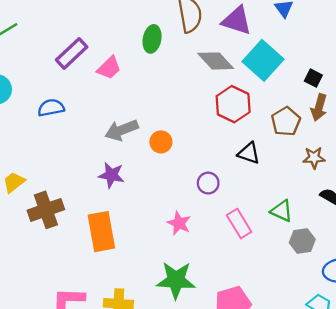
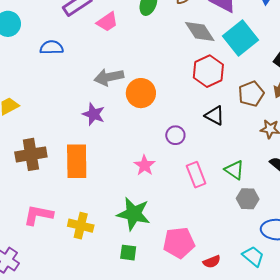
orange circle: (161, 142) -> (141, 93), size x1.5
brown cross: (46, 210) -> (31, 154), moved

